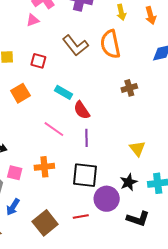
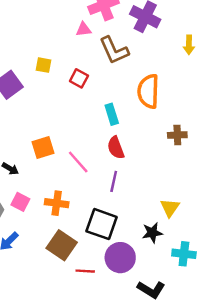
orange semicircle: (110, 44) -> (148, 91), moved
brown L-shape: (75, 45) -> (114, 50), moved
cyan rectangle: (63, 92) -> (112, 114), moved, turned 30
orange square: (20, 93) -> (43, 147), moved
black star: (129, 182) -> (152, 233), moved
brown square: (45, 223) -> (62, 245), moved, turned -30

